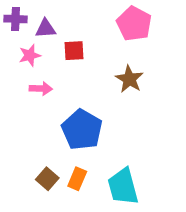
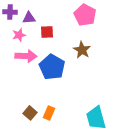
pink arrow: (41, 89) -> (26, 56), size x1.5
blue pentagon: (82, 130) -> (52, 67), moved
cyan trapezoid: (123, 187) -> (96, 118), moved

